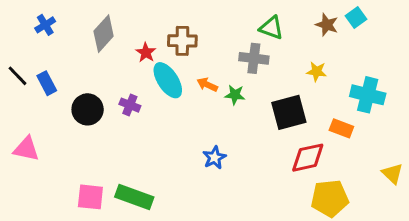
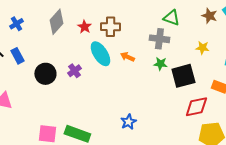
blue cross: (45, 25) -> (16, 24), moved
red star: (146, 53) -> (84, 27), moved
green star: (235, 95) -> (160, 64), moved
purple cross: (130, 105) -> (74, 71), turned 32
blue star: (214, 158) -> (128, 122), moved

